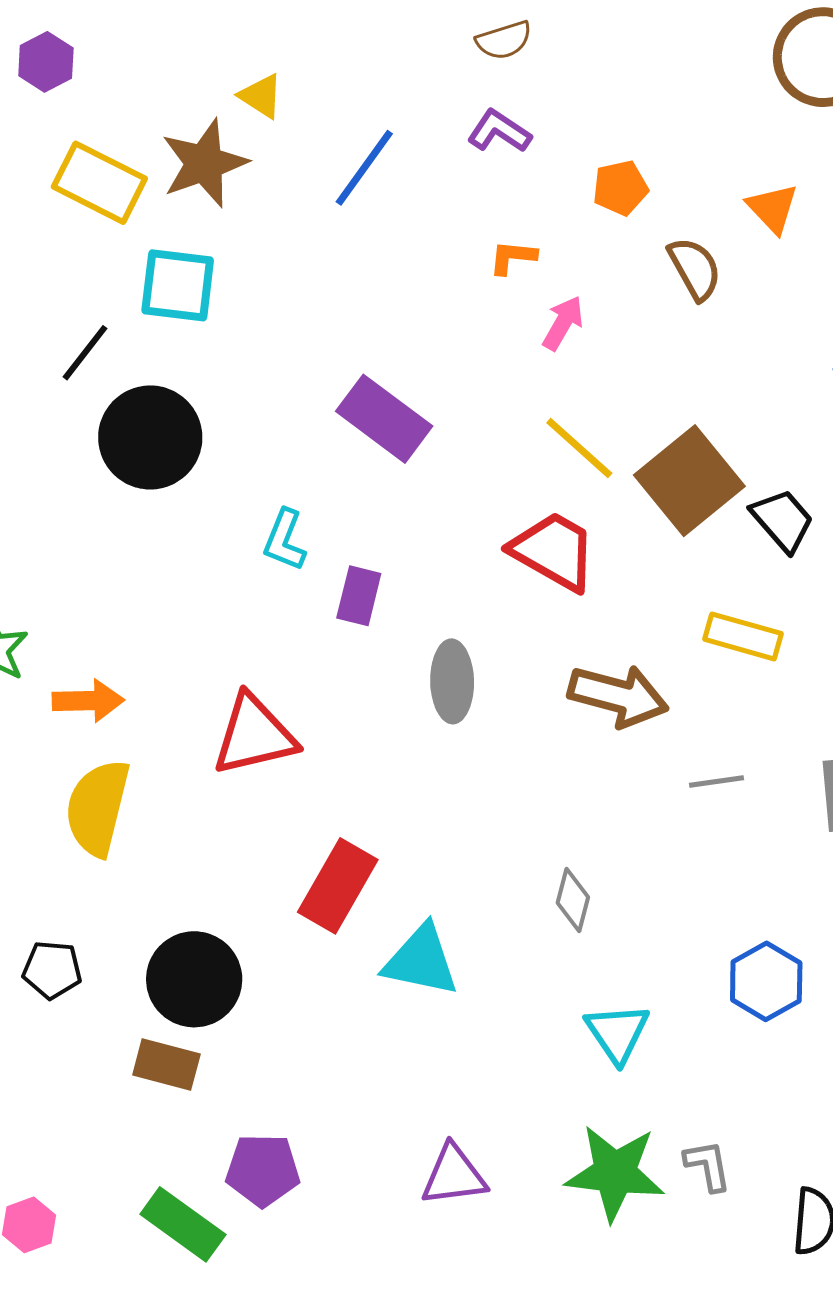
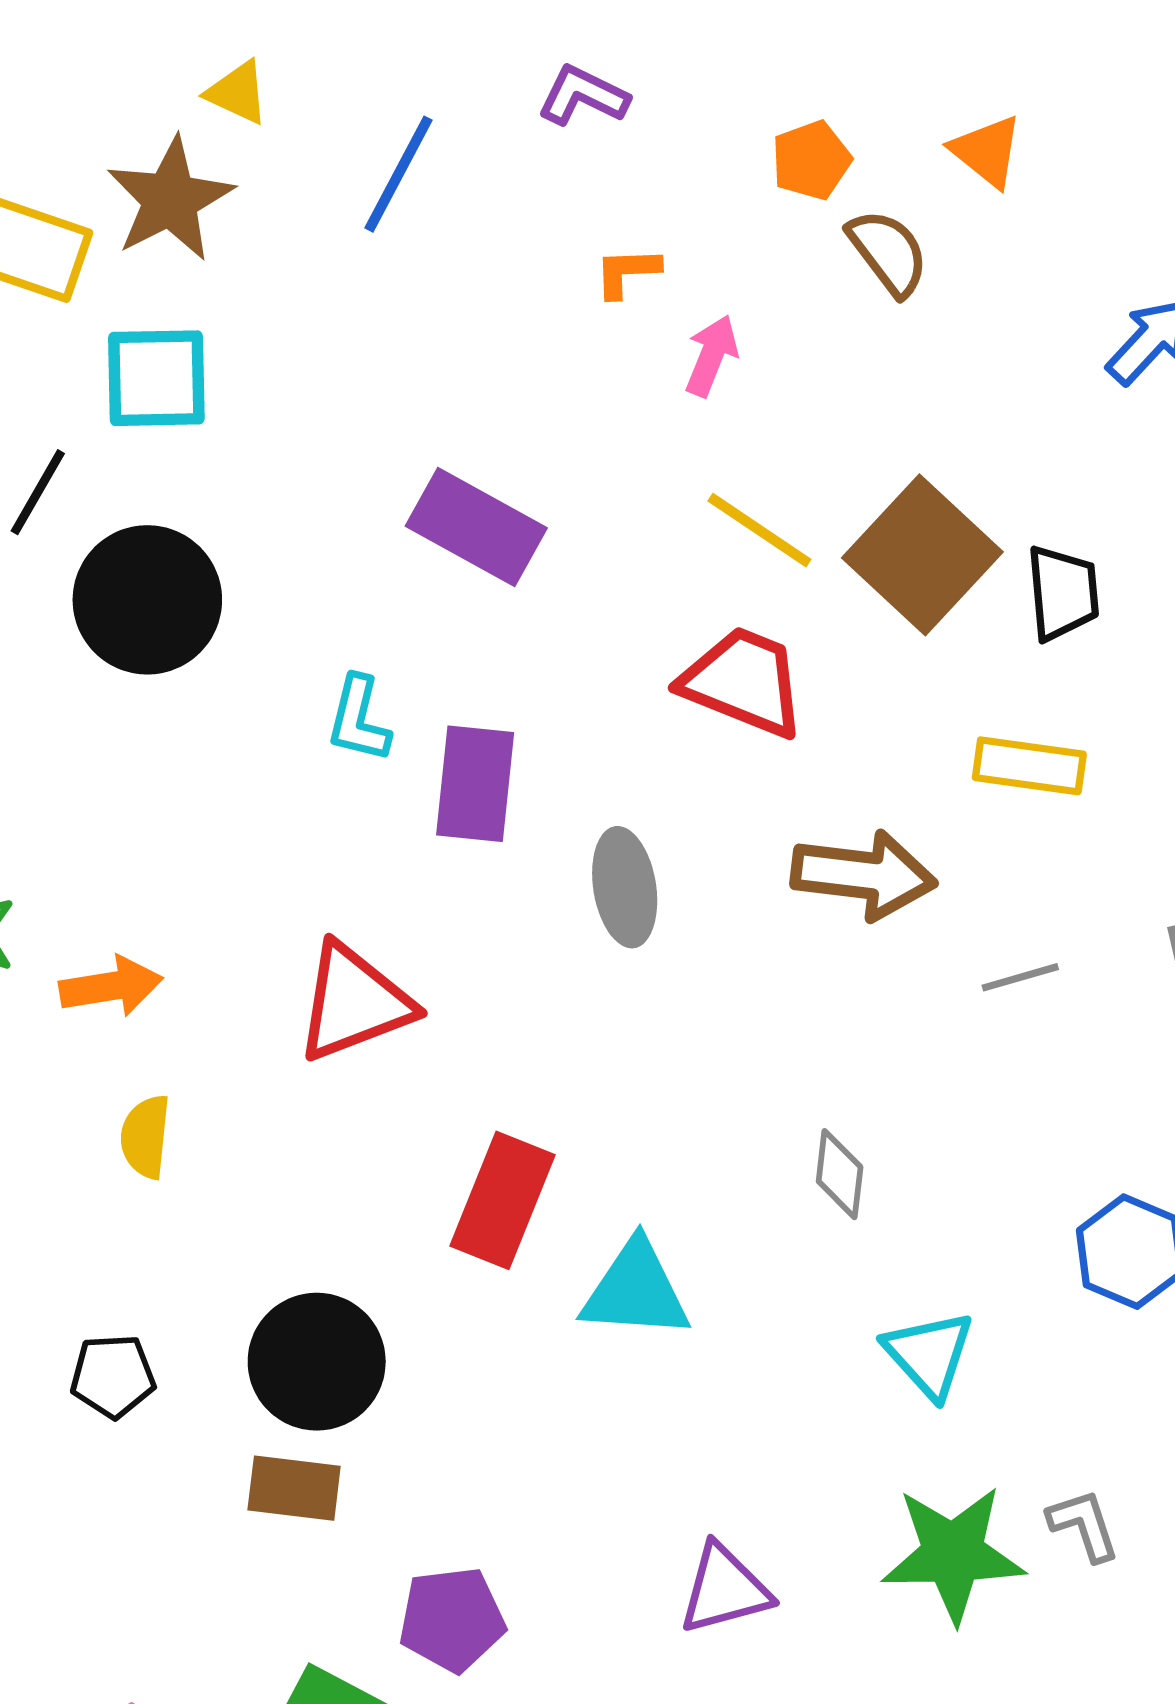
orange pentagon: (620, 188) -> (811, 160), moved
black trapezoid: (783, 520) -> (1063, 593), turned 44
purple rectangle: (359, 596) -> (475, 784), size x1.4
yellow semicircle: (98, 808) -> (145, 1137), size x0.6

